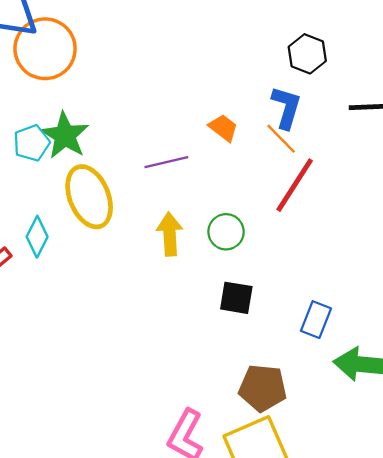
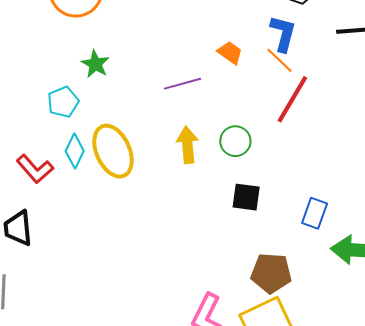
green star: (65, 135) -> (95, 64), size x0.7
cyan pentagon: (32, 143) -> (63, 102), moved
yellow ellipse: (89, 197) -> (113, 151), moved

